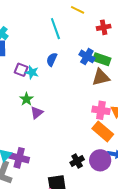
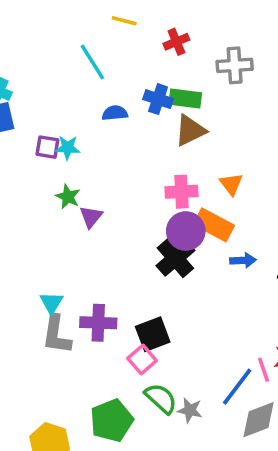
blue semicircle: (52, 59) -> (115, 113), moved, turned 72
pink cross: (101, 110) -> (181, 192), moved
purple cross: (19, 158) -> (98, 323), moved
purple circle: (100, 160) -> (186, 231), moved
black cross: (77, 161) -> (175, 258), moved, size x1.5

